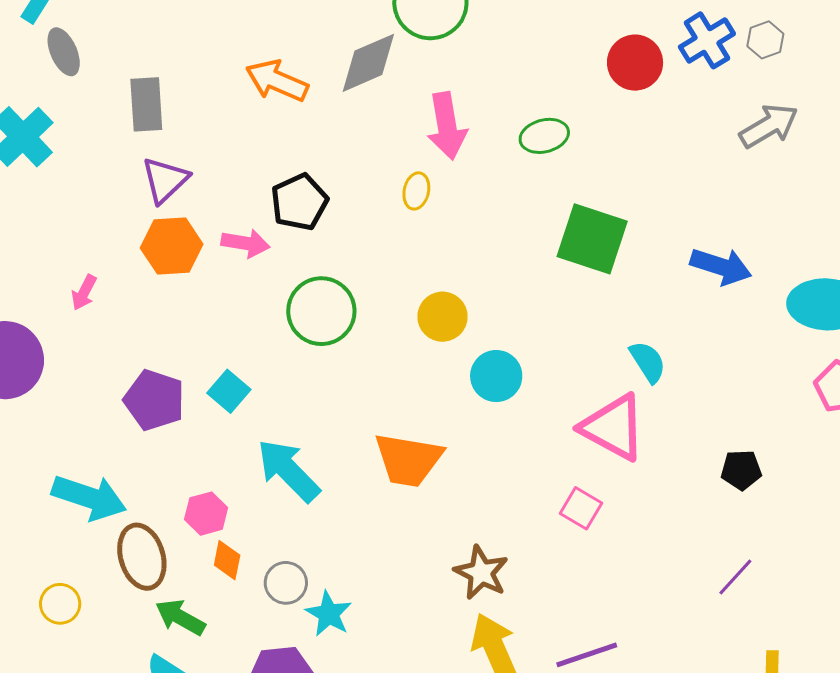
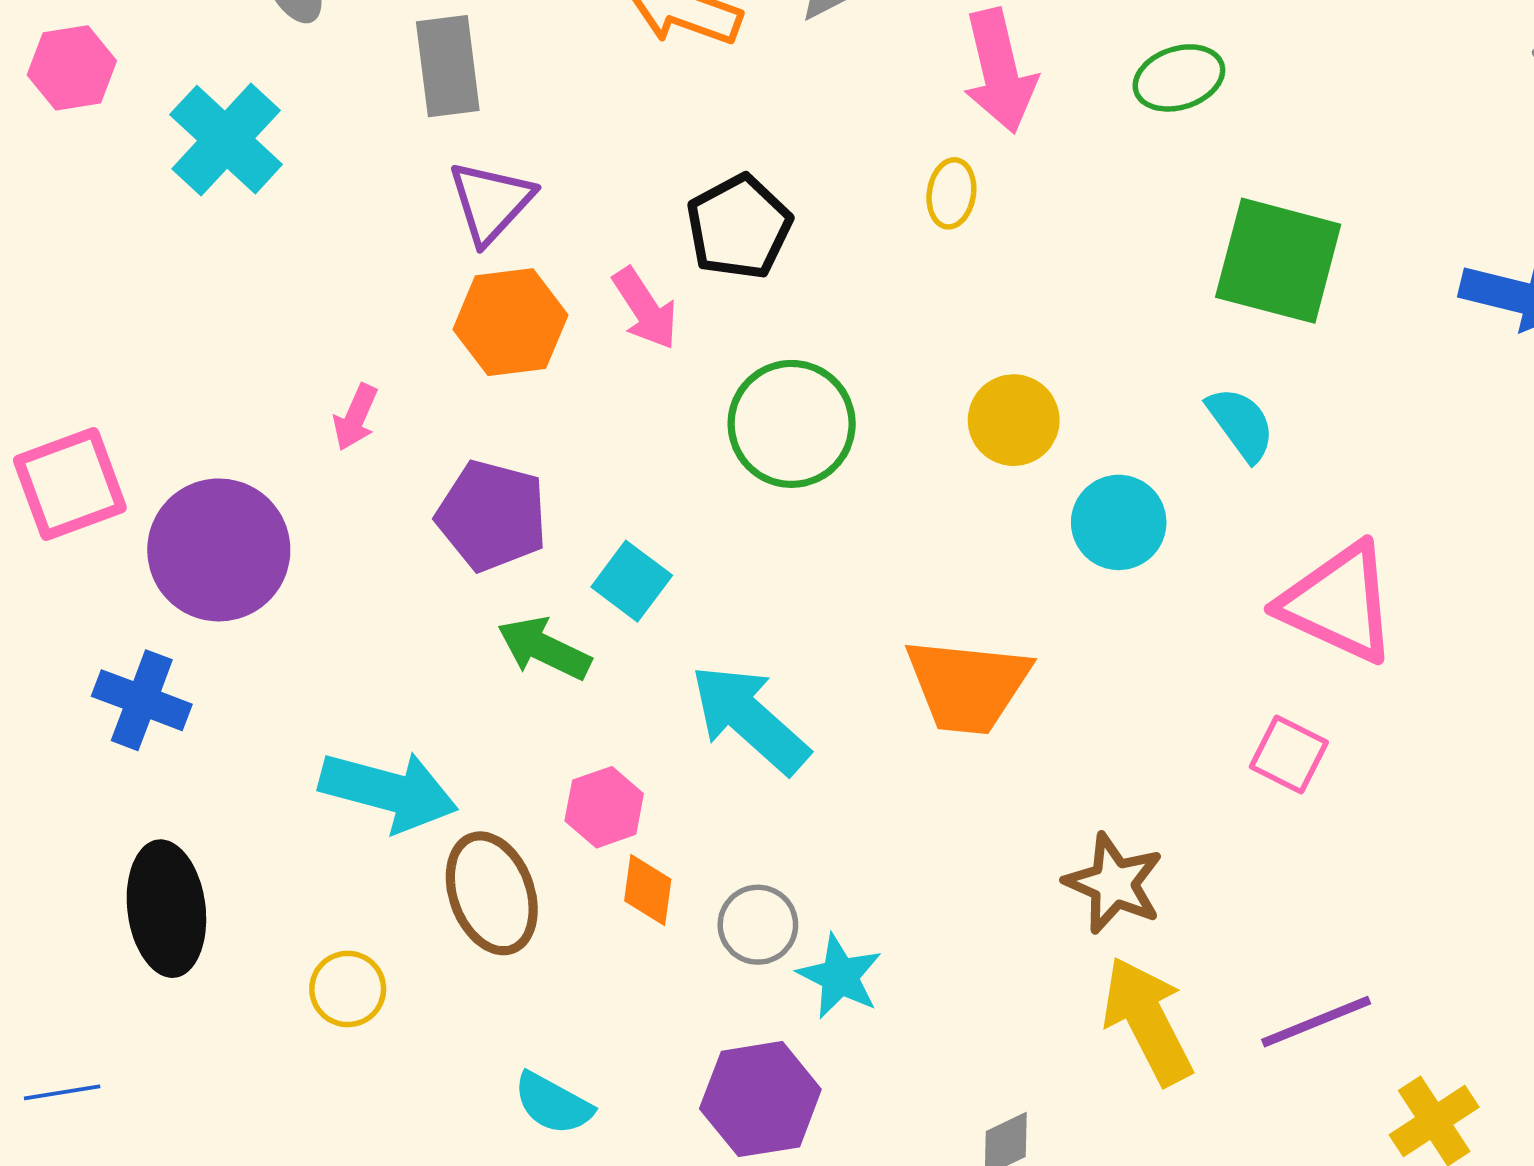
pink arrow: (245, 243) -> (645, 309), turned 51
cyan semicircle: (648, 362) -> (1241, 424), moved
purple pentagon: (154, 400) -> (492, 516), moved
green arrow: (180, 617) -> (544, 648), moved

